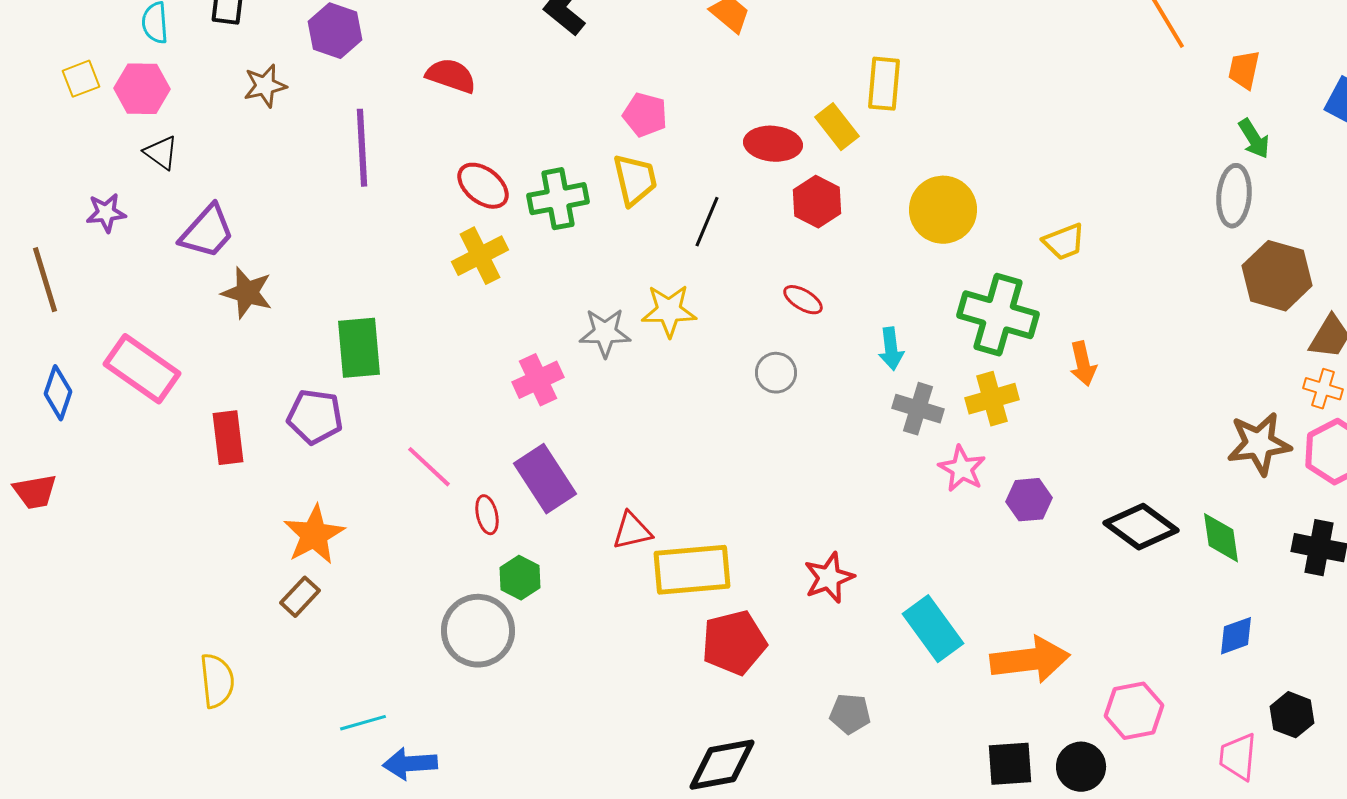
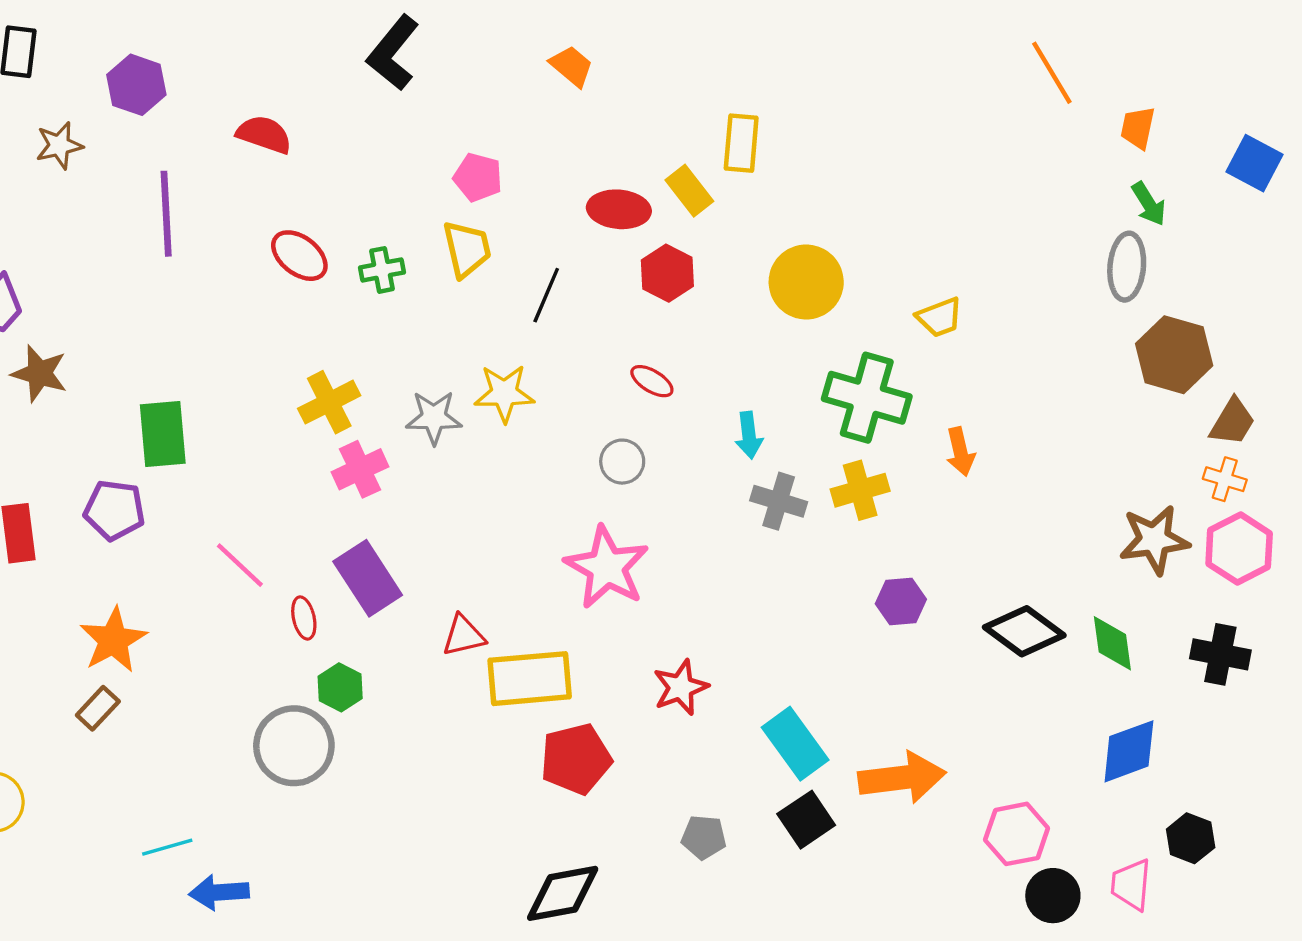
green cross: (558, 199) -> (382, 270), size x0.7
yellow cross: (480, 256) -> (329, 402), moved
pink star: (962, 469) -> (607, 567), moved, size x1.6
blue diamond: (1236, 636) -> (1129, 751), size x1.5
black square: (1010, 764) -> (806, 820), moved, turned -30
black circle: (1081, 767) -> (1053, 896), moved

